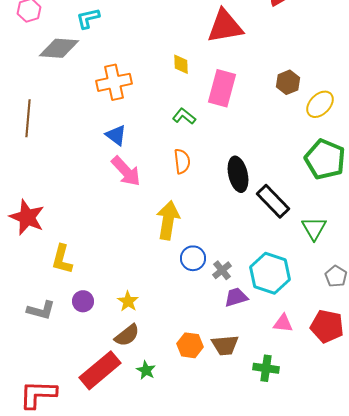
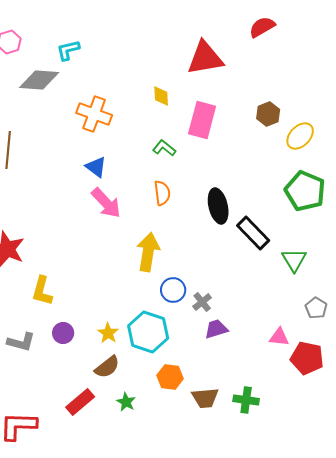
orange cross: (114, 82) -> (94, 114), turned 32
cyan hexagon: (270, 273) -> (148, 332), moved
pink triangle: (283, 323) -> (279, 337), moved
brown trapezoid: (225, 345) -> (205, 398), moved
red rectangle: (100, 370) -> (80, 402), size x0.7

